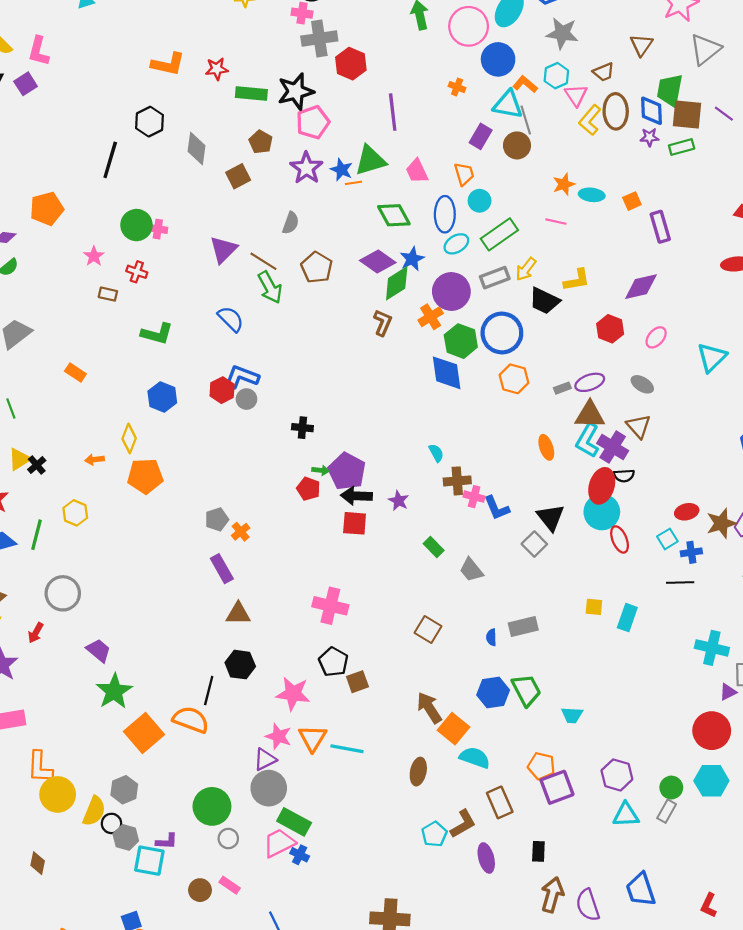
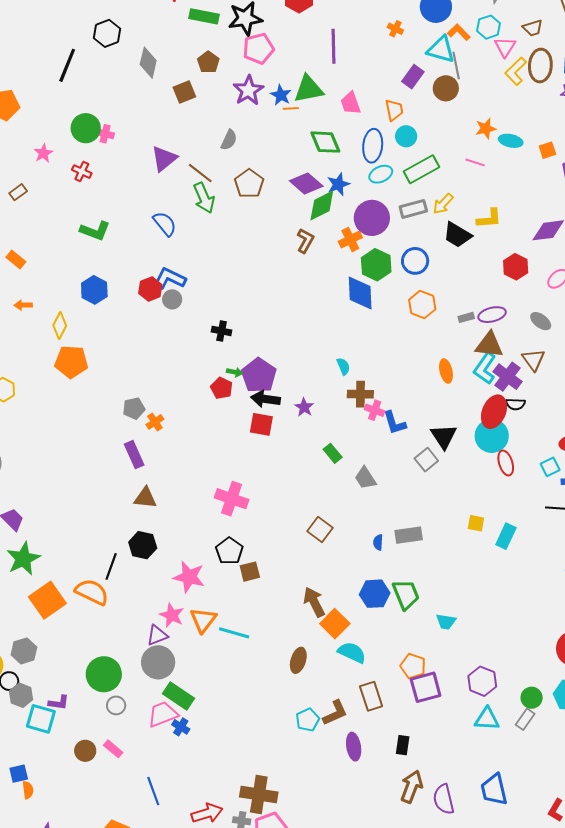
brown rectangle: (108, 294) -> (18, 192), moved, turned -54
blue circle: (502, 333) -> (415, 261), size x0.7
orange arrow: (95, 460) -> (23, 305), moved

